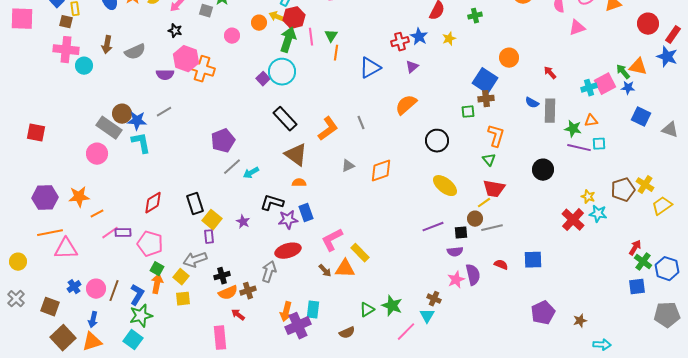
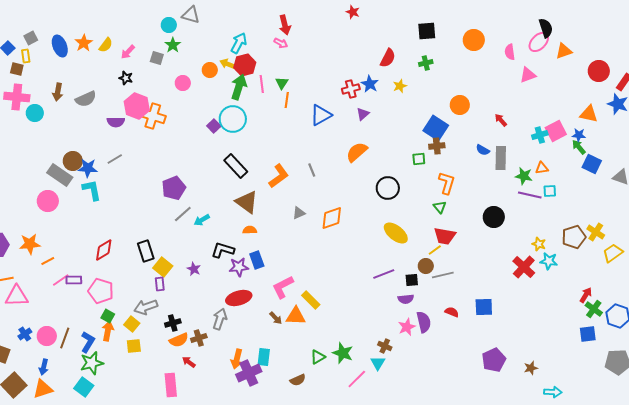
green arrow: (623, 72) -> (579, 147), moved

